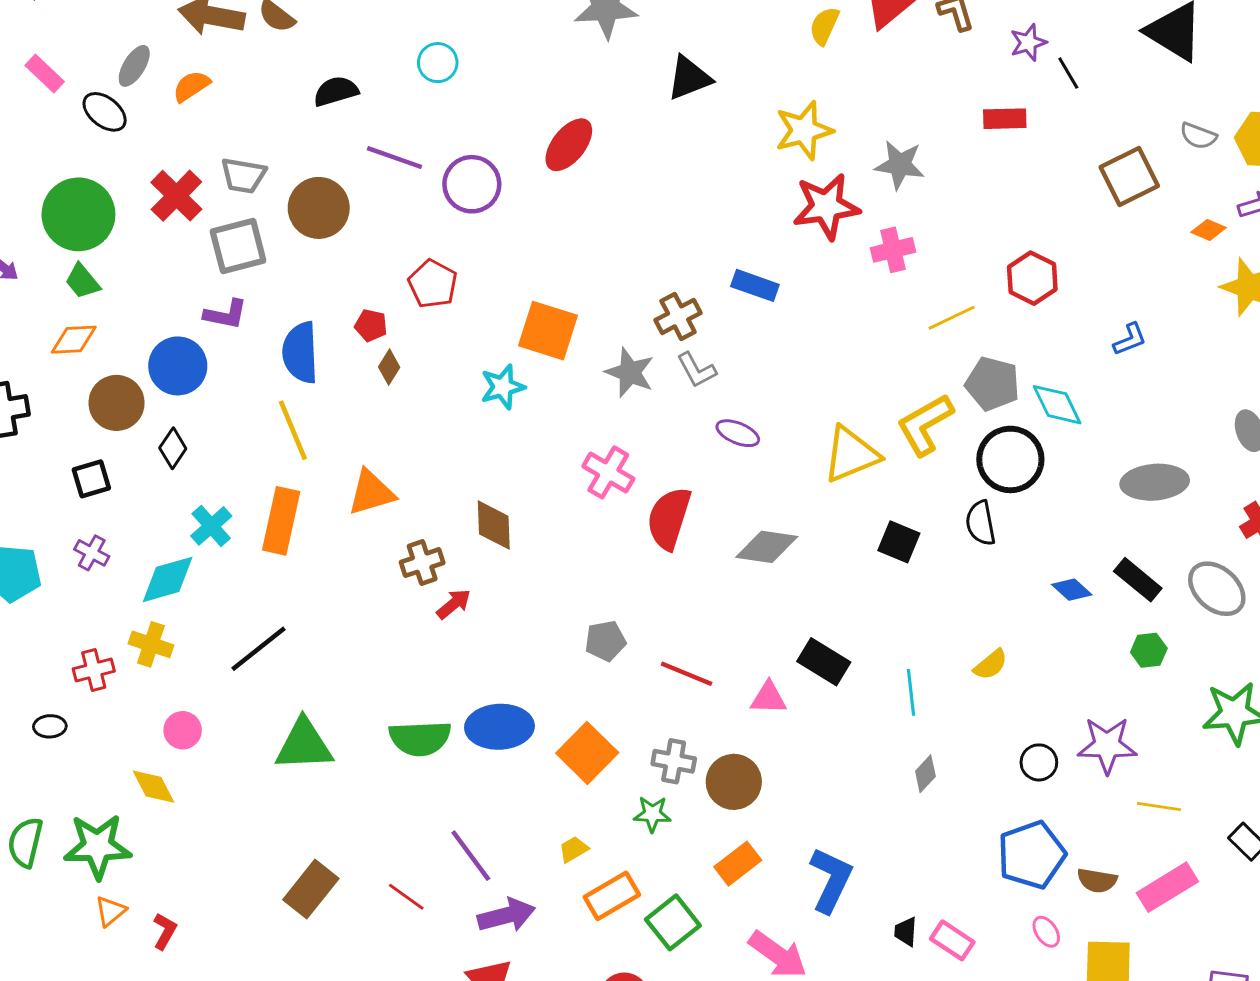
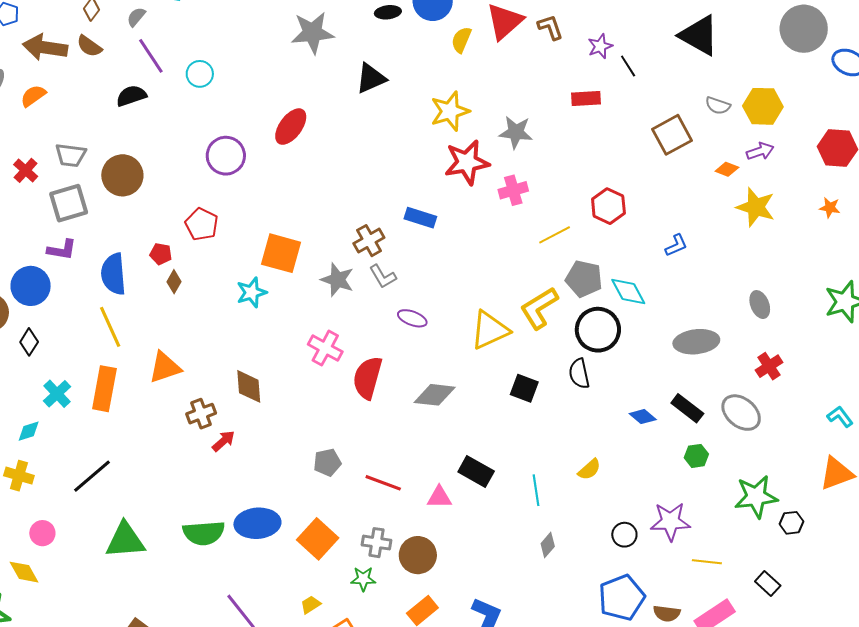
purple line: (395, 158) -> (151, 56), moved, turned 39
red cross: (176, 196) -> (26, 170), size x0.7
cyan diamond: (168, 579) -> (29, 431), size x0.6

